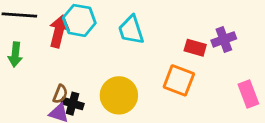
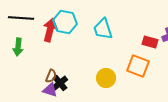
yellow circle: (119, 95) -> (106, 78), moved, size x0.7
black cross: (73, 104) -> (60, 83), turned 35

